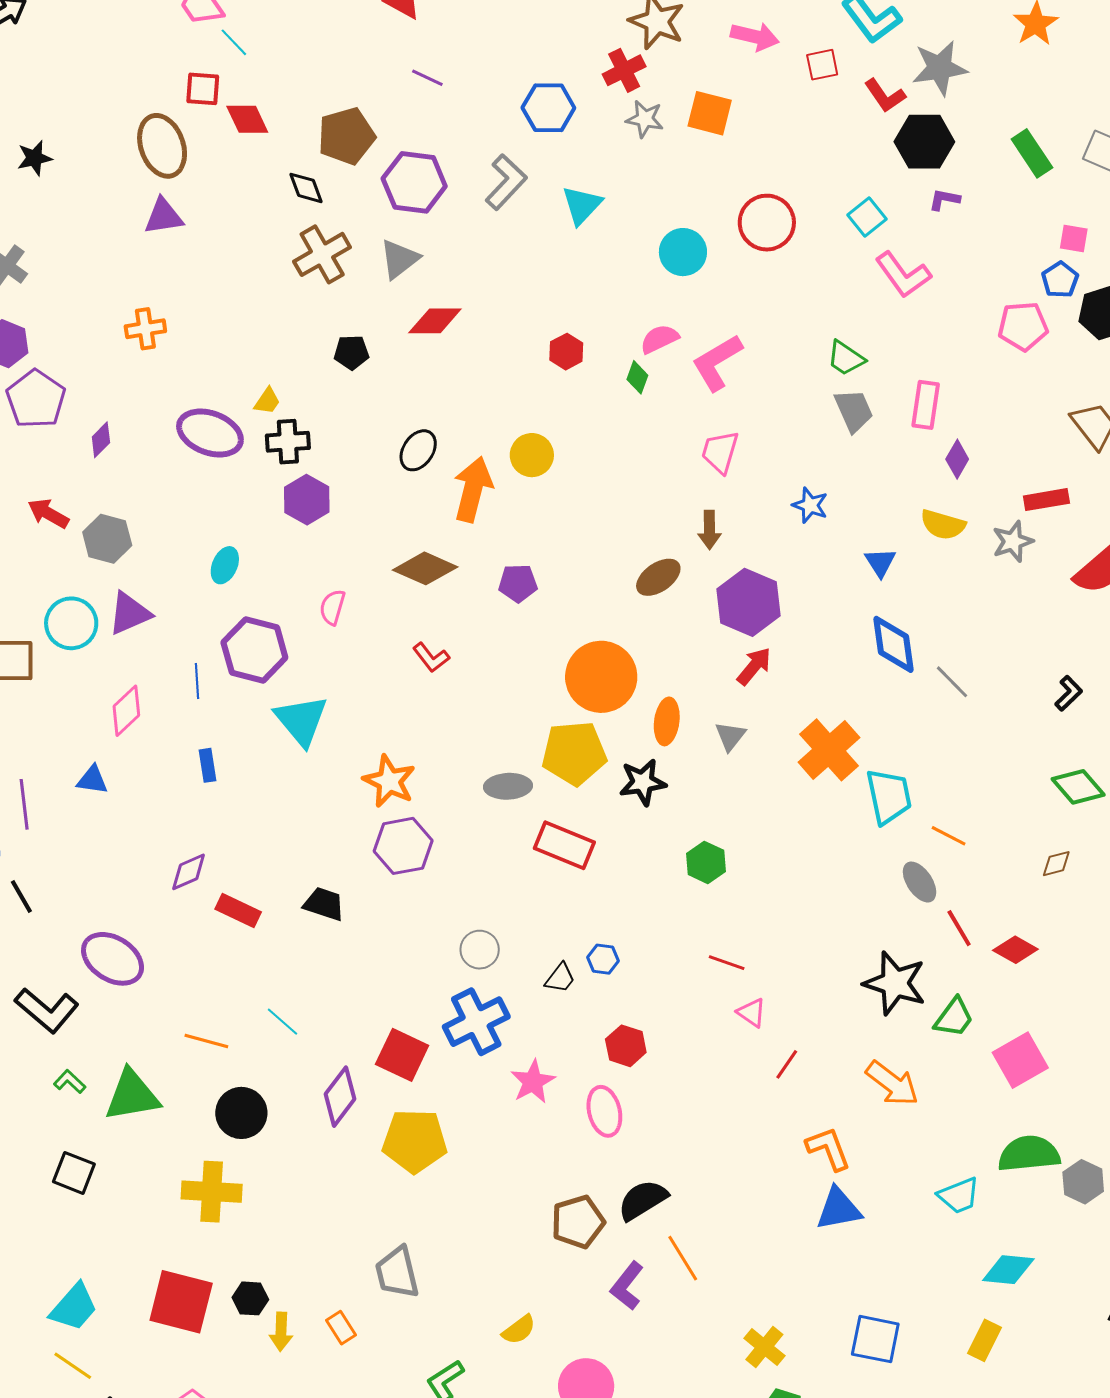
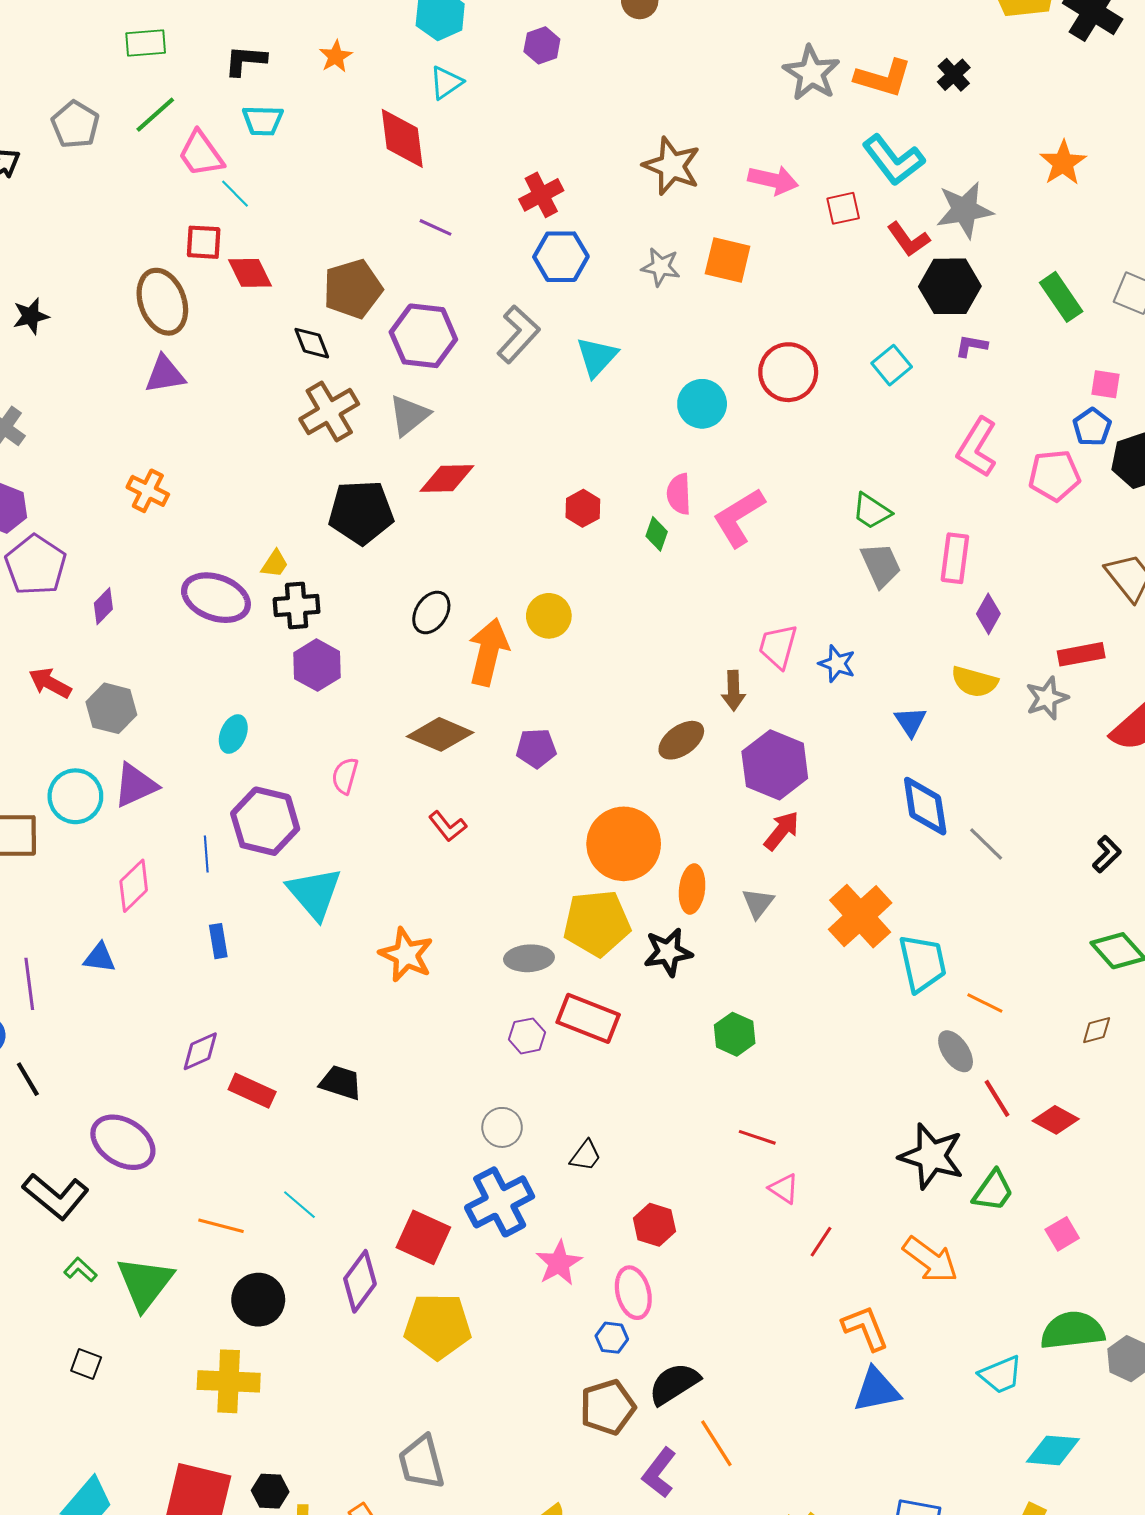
red cross: (624, 70) -> (541, 195), moved
pink L-shape: (903, 275) -> (977, 447), moved, turned 68
orange cross: (145, 329) -> (148, 491), turned 36
pink semicircle: (659, 339) -> (679, 494), turned -66
black pentagon: (351, 352) -> (361, 512), size x1.8
pink trapezoid: (720, 452) -> (778, 646), moved
purple hexagon: (403, 846) -> (527, 1036), moved, size x0.6
blue hexagon: (603, 959) -> (612, 1338), moved
pink square: (1020, 1060) -> (1062, 1234), size x0.6
green triangle: (132, 1095) -> (145, 1283), turned -42
black square: (74, 1173) -> (86, 1364), size x0.7

